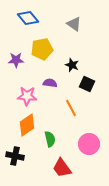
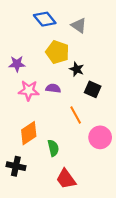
blue diamond: (28, 18) -> (45, 19), moved
yellow pentagon: (42, 49) -> (57, 52), moved, turned 30
pink star: (27, 96) -> (29, 90), moved
pink circle: (89, 144) -> (100, 137), moved

